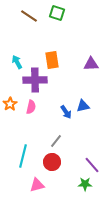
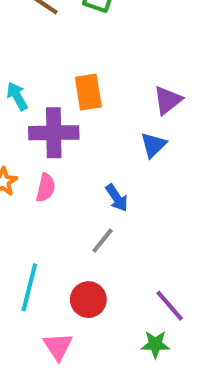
purple triangle: (91, 64) -> (168, 100), turned -35
blue triangle: (83, 106) -> (153, 145), moved, turned -32
gray line: (56, 141) -> (103, 241), moved
pink triangle: (37, 185) -> (58, 346), turned -49

